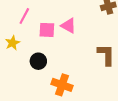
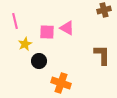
pink line: (24, 16) -> (15, 21), moved, turned -42
yellow star: (12, 43) -> (25, 44), moved

